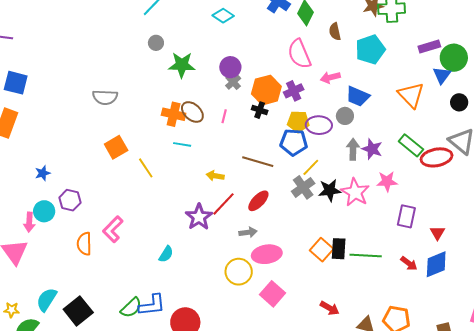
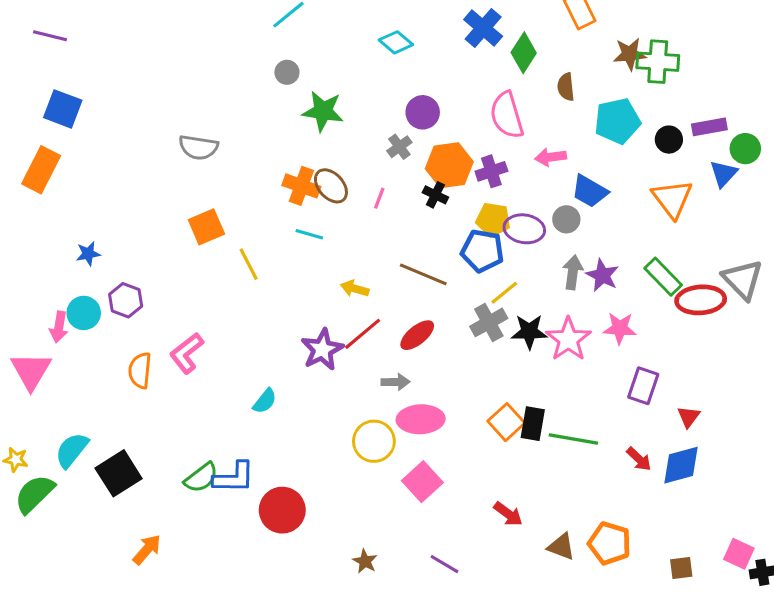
green circle: (454, 58) -> (745, 149), size x0.7
purple circle: (230, 67) -> (423, 112), moved
black circle: (459, 102) -> (669, 140), moved

